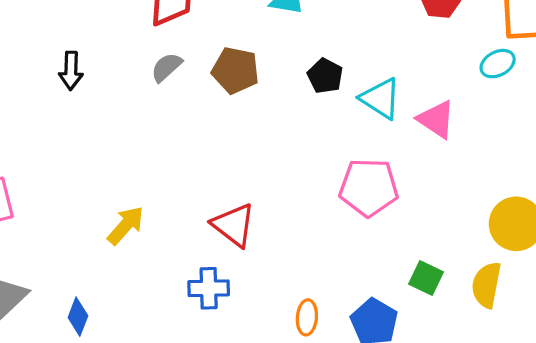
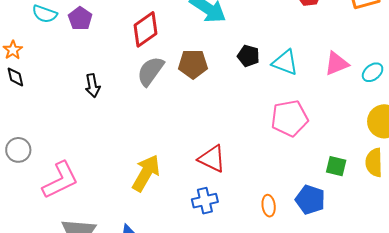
cyan ellipse: (498, 64) -> (373, 72), moved
gray semicircle: (166, 67) -> (150, 71), size x1.5
pink triangle: (436, 119) -> (337, 64), moved, turned -44
yellow arrow: (126, 225) -> (146, 173), size x1.4

